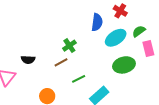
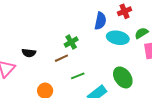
red cross: (120, 11) -> (125, 11), turned 32
cyan ellipse: (116, 38) -> (118, 38), turned 40
green ellipse: (124, 65) -> (123, 77), moved, turned 65

